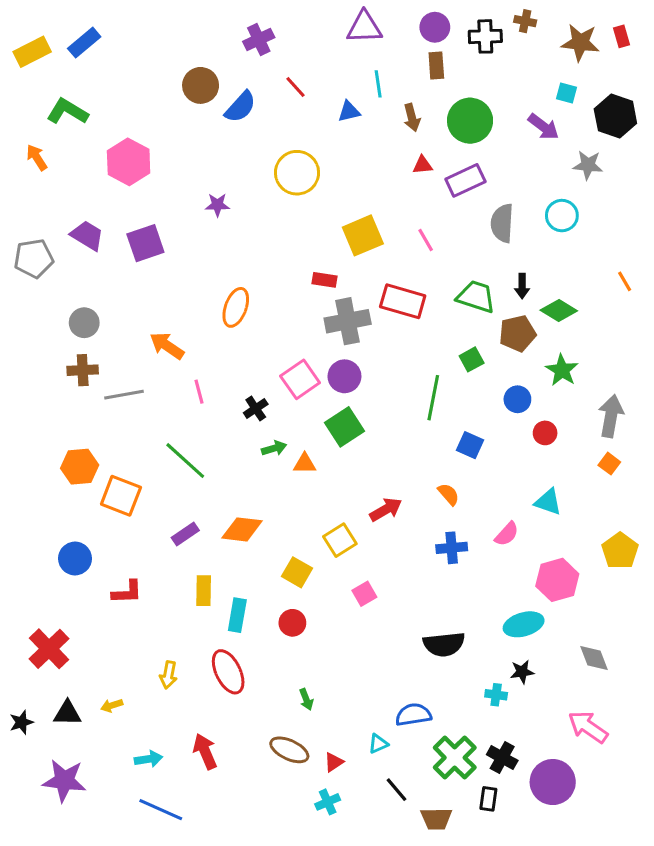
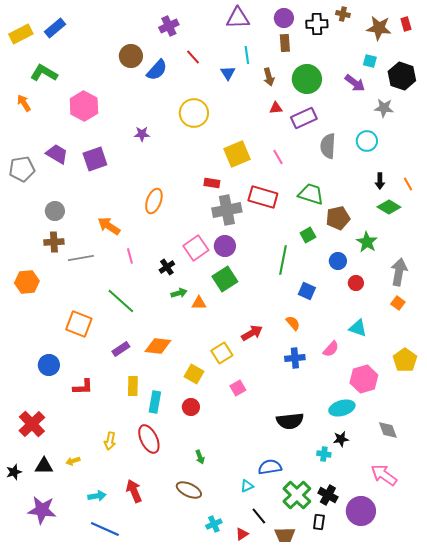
blue triangle: (349, 111) -> (228, 73), turned -49
black arrow: (522, 286) -> (380, 181), moved
green diamond: (559, 310) -> (389, 207), moved
orange hexagon: (80, 467) -> (27, 282), moved
red triangle: (334, 762) -> (242, 534), moved

